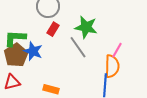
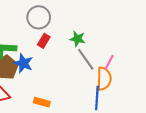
green star: (86, 27) -> (77, 39), size x0.7
gray line: (78, 47) -> (86, 59), moved

